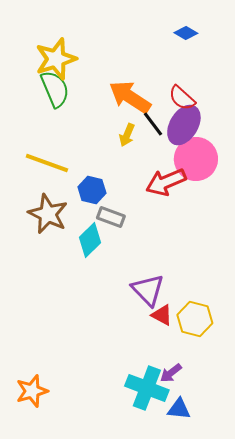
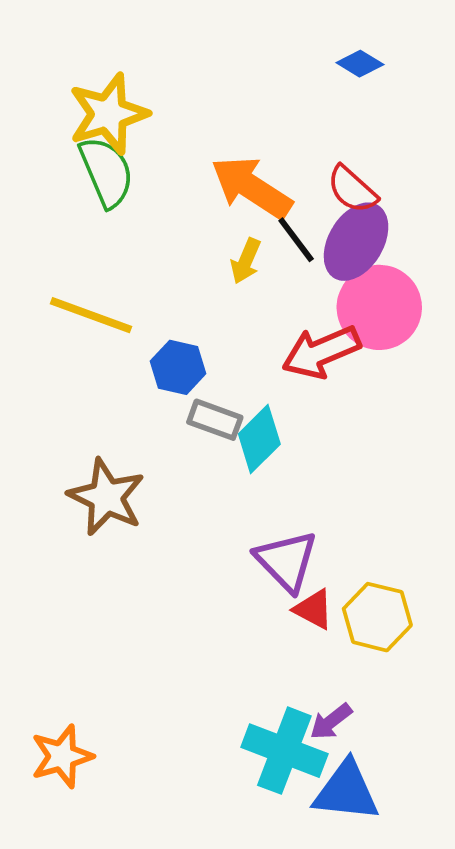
brown star: (48, 214) -> (106, 497), moved
cyan diamond: (90, 240) -> (259, 439), moved
blue triangle: (179, 409) -> (346, 791), size x1.5

